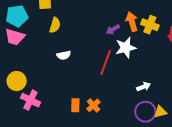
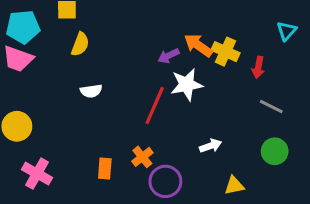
orange arrow: (132, 22) -> (198, 45), turned -42
pink cross: (30, 100) -> (37, 174), moved
orange cross: (93, 105) -> (142, 157), moved
purple circle: (145, 112) -> (165, 181), moved

